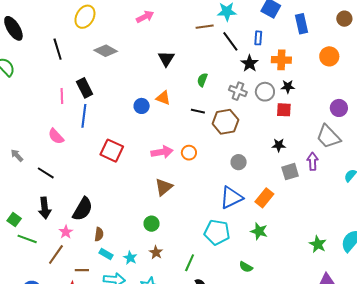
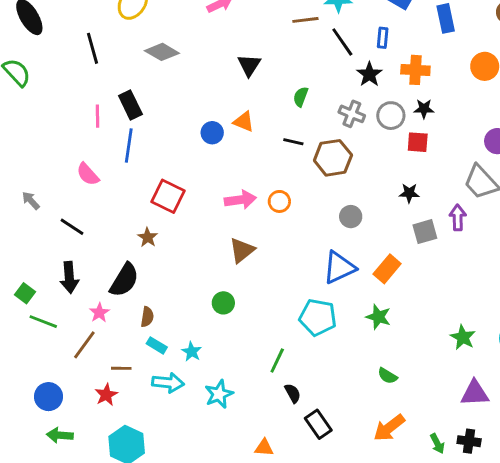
brown star: (156, 252) -> (148, 237), moved
green semicircle: (246, 267) -> (387, 376), moved

